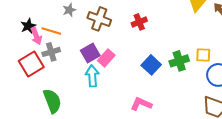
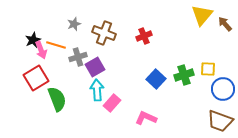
gray cross: (51, 52) -> (78, 57), moved
pink rectangle: (106, 58) -> (112, 103), moved
green semicircle: (52, 101) -> (57, 99), moved

